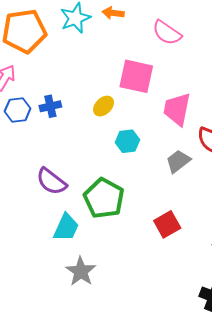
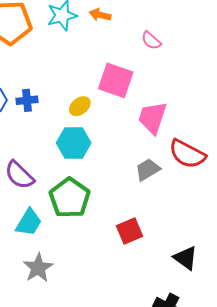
pink semicircle: (167, 33) -> (151, 41), size x0.7
cyan hexagon: (127, 141) -> (74, 143), moved, size x1.4

